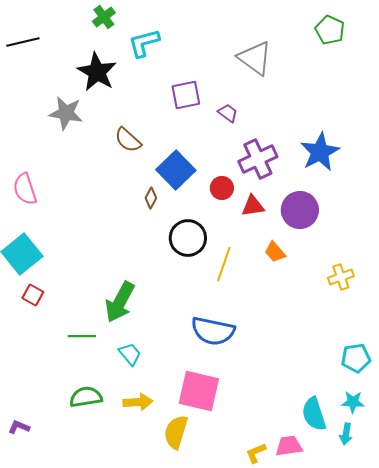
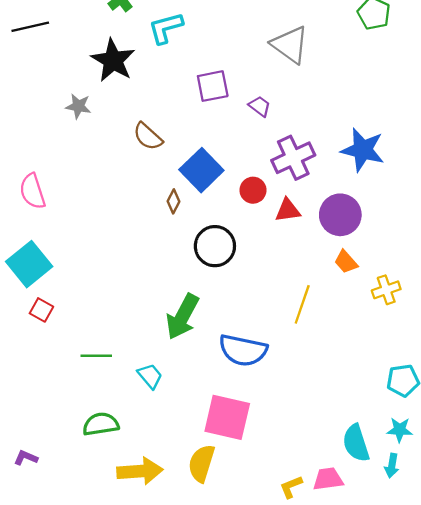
gray star: (66, 113) -> (78, 106), size x0.7
blue star: (320, 152) -> (363, 150), turned -30
orange trapezoid: (275, 252) -> (346, 262), moved
yellow line: (224, 264) -> (302, 304), moved
green arrow: (120, 302) -> (182, 317), moved
yellow arrow: (138, 402) -> (140, 471), moved, size x1.4

